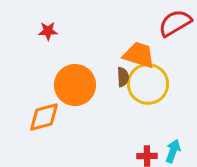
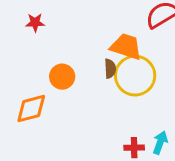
orange circle: (75, 85) -> (62, 77), size x0.6

